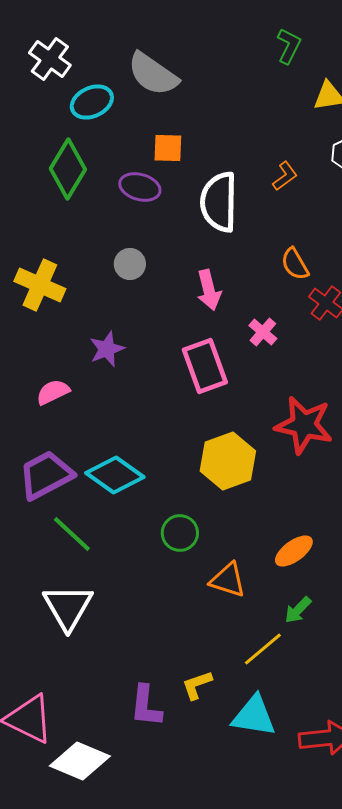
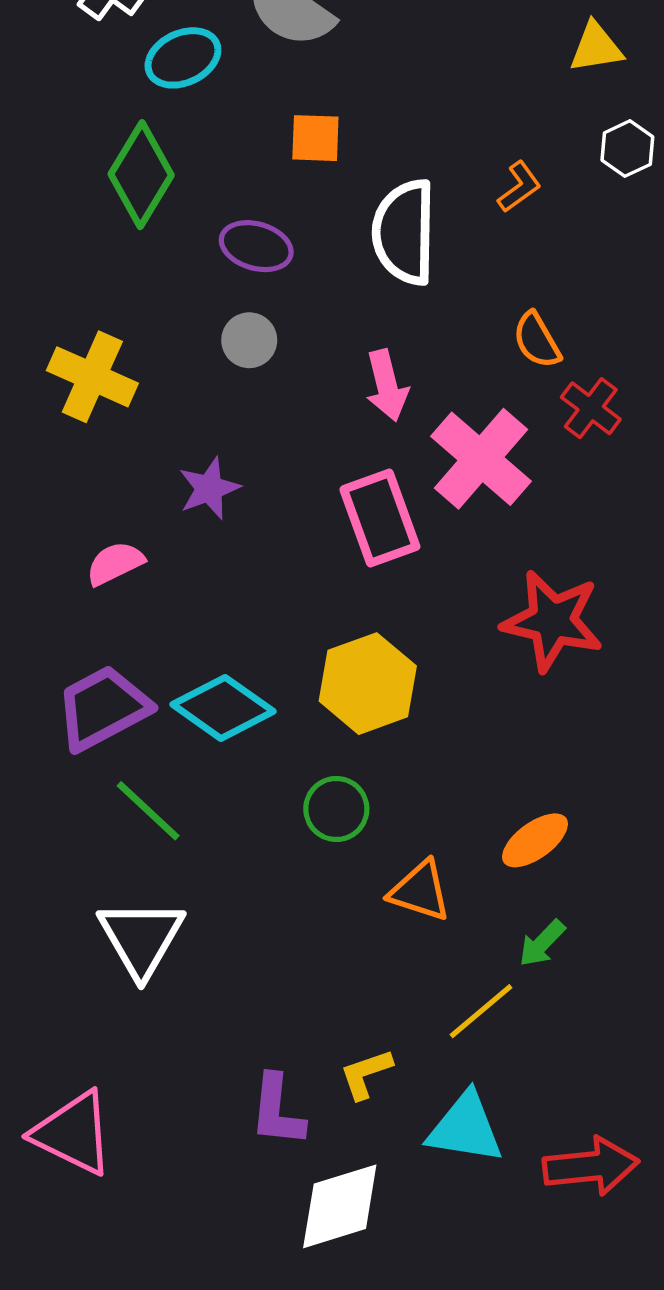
purple ellipse: (140, 187) -> (256, 246), moved
pink cross: (263, 332) -> (481, 459), size x2.0
yellow hexagon: (228, 461) -> (368, 684), moved
white diamond: (80, 761) -> (340, 1206), moved, turned -40

